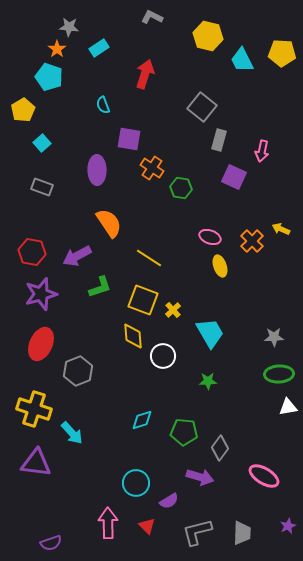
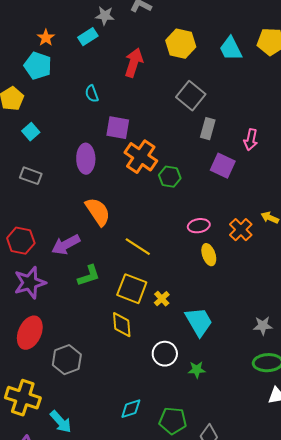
gray star: (69, 27) -> (105, 16), moved
yellow hexagon: (208, 36) -> (181, 44), moved
orange cross: (152, 168) -> (141, 157), size x1.4
pink ellipse: (210, 237) -> (199, 226), turned -30
white circle: (163, 356) -> (165, 354), moved

